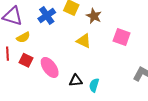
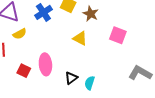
red square: (26, 60) -> (24, 71), moved
pink ellipse: (50, 67) -> (45, 64), turned 30
black triangle: (76, 81) -> (71, 78), turned -32

